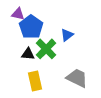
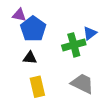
blue triangle: (67, 35) -> (90, 33), moved
green cross: (46, 49) -> (74, 45), moved, turned 30

